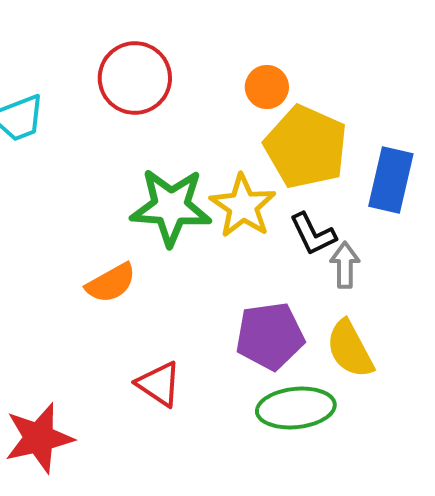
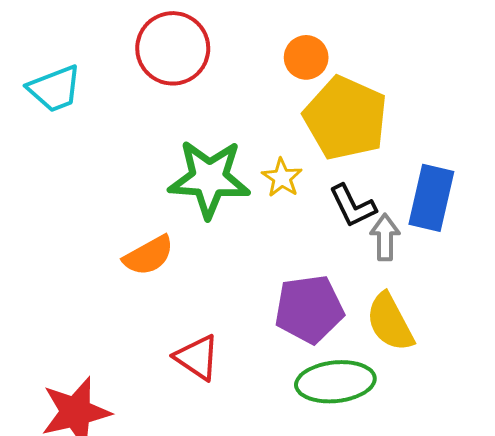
blue rectangle: (391, 180) -> (431, 198), moved
yellow star: (243, 206) -> (282, 178), size x0.6

